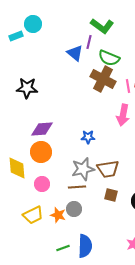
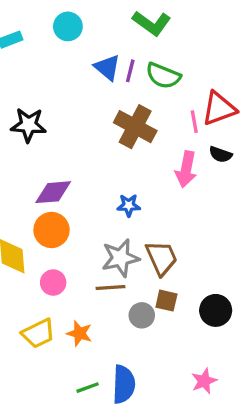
cyan circle: (33, 24) -> (68, 26), moved
purple line: (89, 42) -> (130, 71), moved
brown cross: (103, 79) -> (135, 127), moved
brown trapezoid: (108, 169) -> (161, 258), turned -105
gray circle: (74, 209) -> (142, 315), moved

